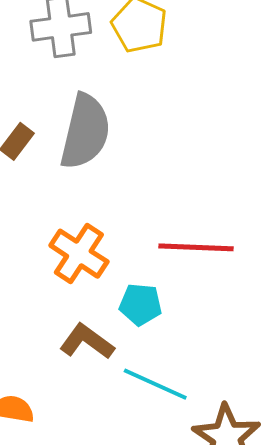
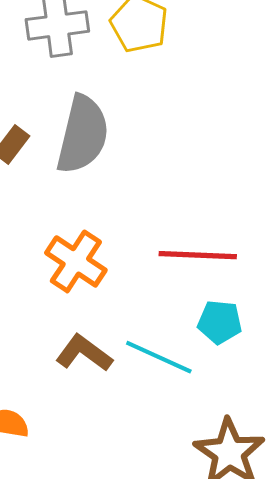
cyan pentagon: (140, 304) -> (220, 322), moved
cyan line: (155, 384) -> (159, 357), moved

